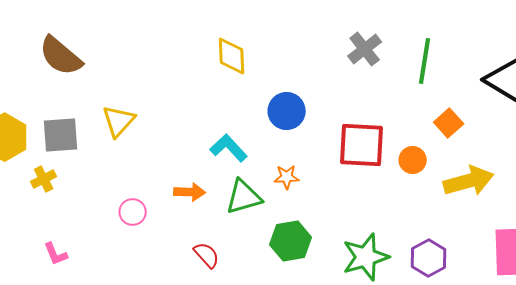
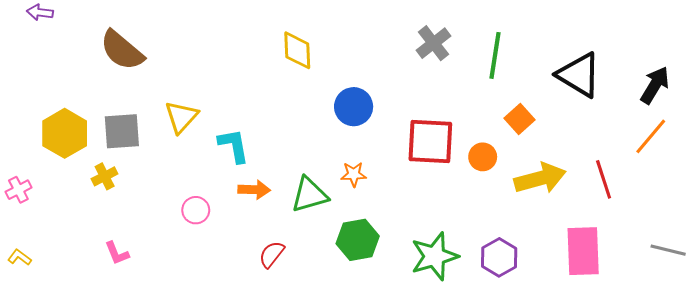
cyan L-shape: (229, 148) -> (234, 146), moved, turned 33
red semicircle: (207, 255) -> (272, 254), turned -100

